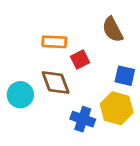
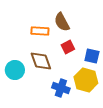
brown semicircle: (113, 30) -> (62, 22), moved
red square: (80, 59) -> (68, 47), moved

